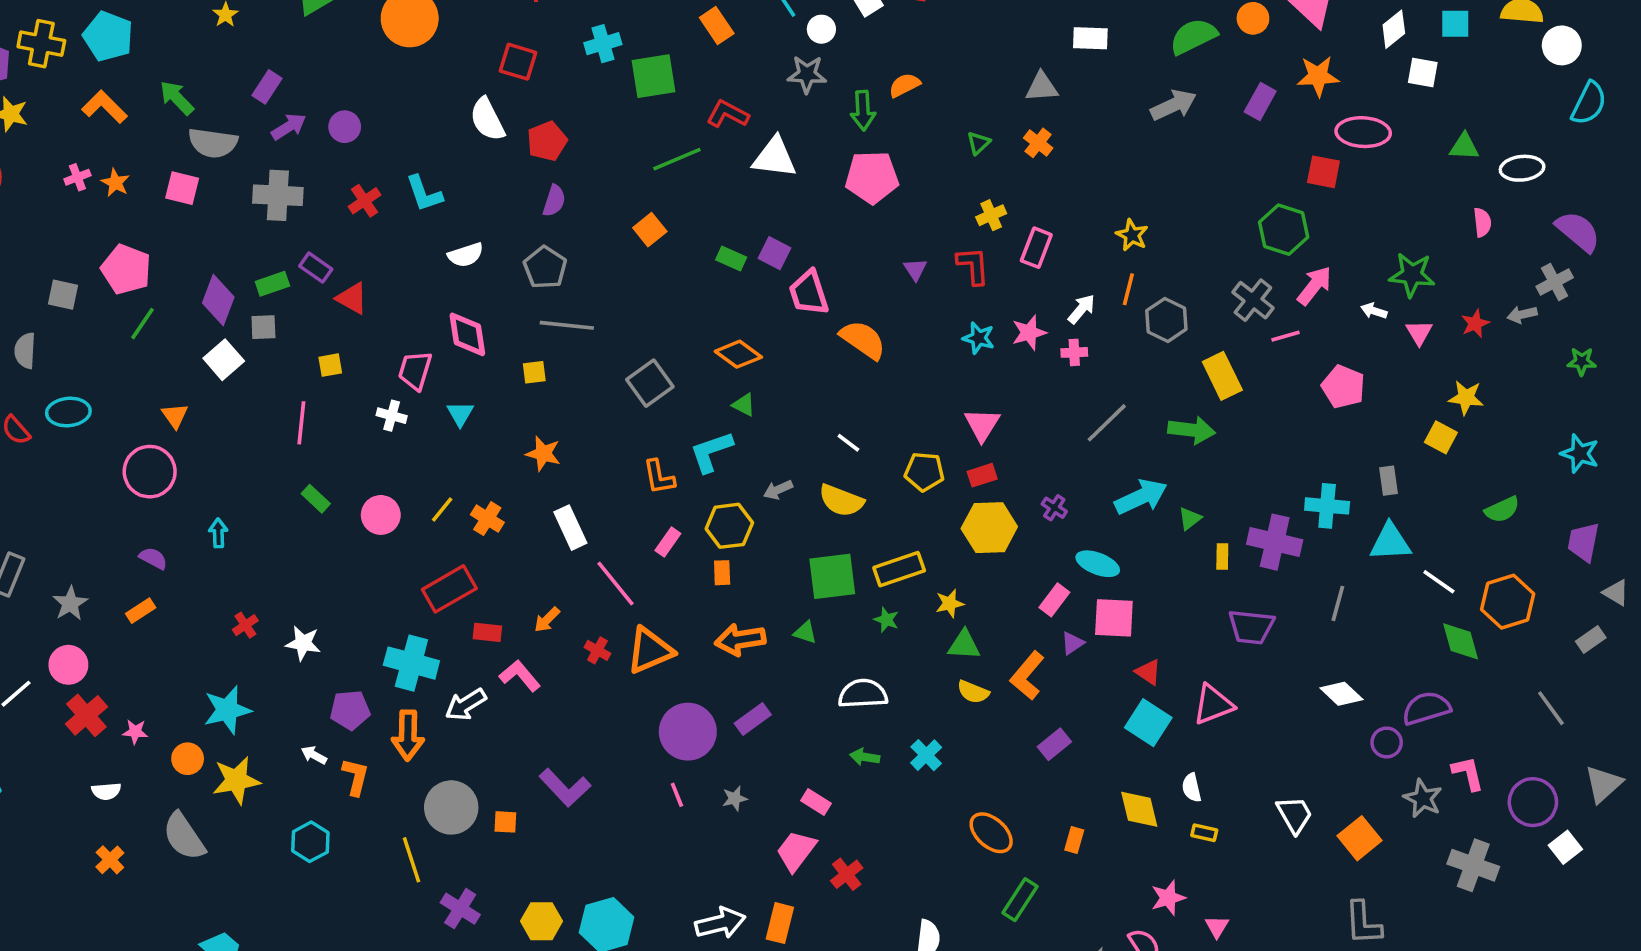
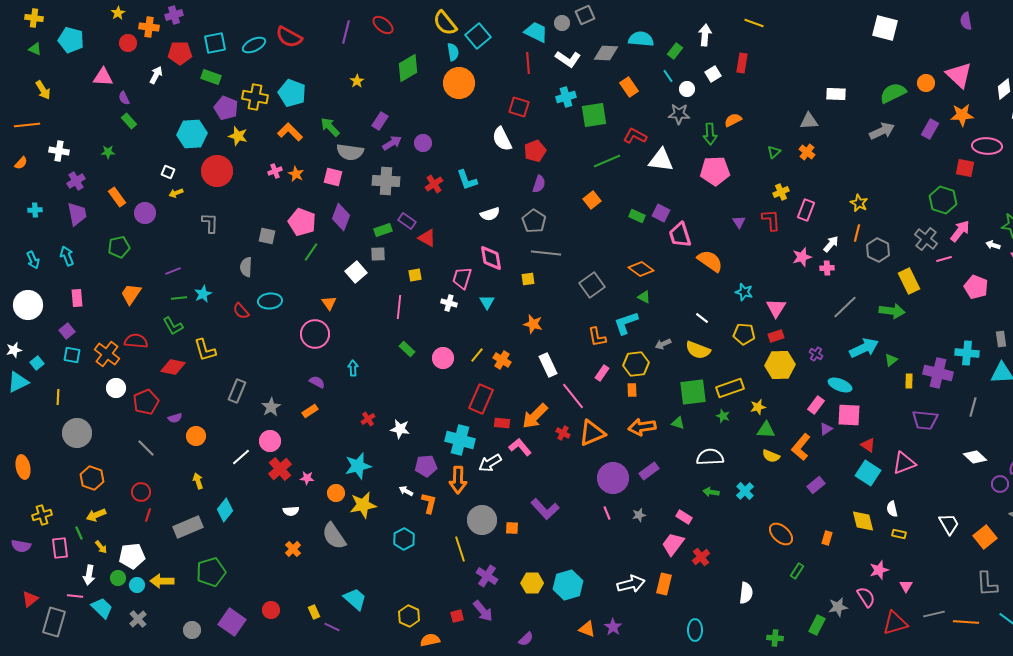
purple diamond: (218, 300) -> (341, 217), moved
cyan star: (979, 338) -> (744, 292), moved
red rectangle: (449, 589) -> (481, 399), turned -36
orange arrow: (547, 620) -> (535, 416), size x1.8
green rectangle: (1020, 900) -> (797, 571), size x0.7

